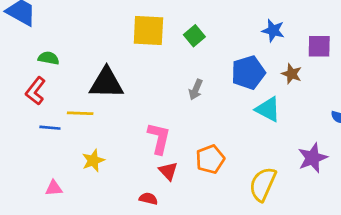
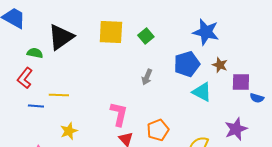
blue star: (273, 30) -> (206, 32), size x1.5
purple square: (319, 46) -> (241, 82), moved
black triangle: (106, 83) -> (61, 37), moved, turned -36

